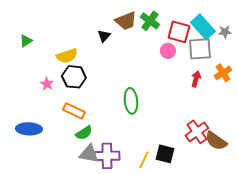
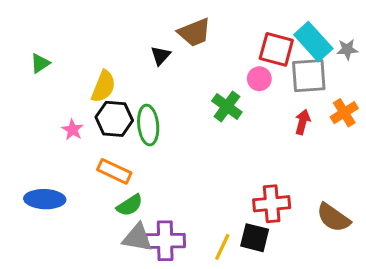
green cross: (150, 21) -> (227, 107), moved
yellow semicircle: (67, 56) -> (103, 86), turned -50
green ellipse: (131, 101) -> (148, 125), moved
red cross: (197, 132) -> (272, 204), moved, turned 30

